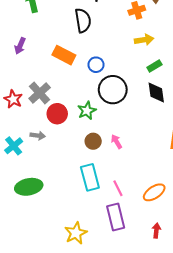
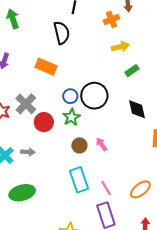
blue circle: (96, 65) -> (70, 96), moved
black diamond: (156, 93) -> (137, 109), moved
gray arrow: (38, 136) -> (28, 152), moved

